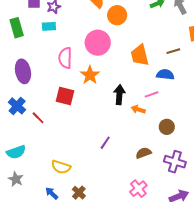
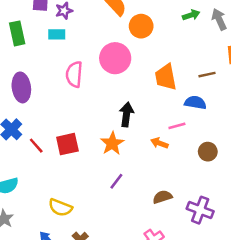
orange star: (90, 75) -> (112, 143), moved
black arrow: (119, 95) -> (126, 115), moved
red square: (65, 96) -> (67, 144), moved, turned -30
brown circle: (167, 127) -> (208, 152), moved

